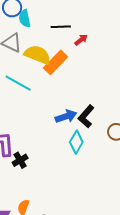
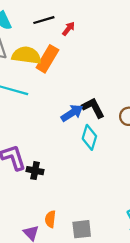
black L-shape: (86, 116) -> (93, 108), turned 125
black cross: (20, 160) -> (35, 171), turned -35

